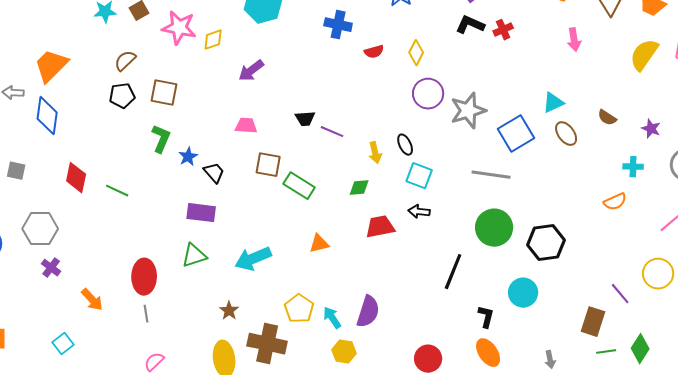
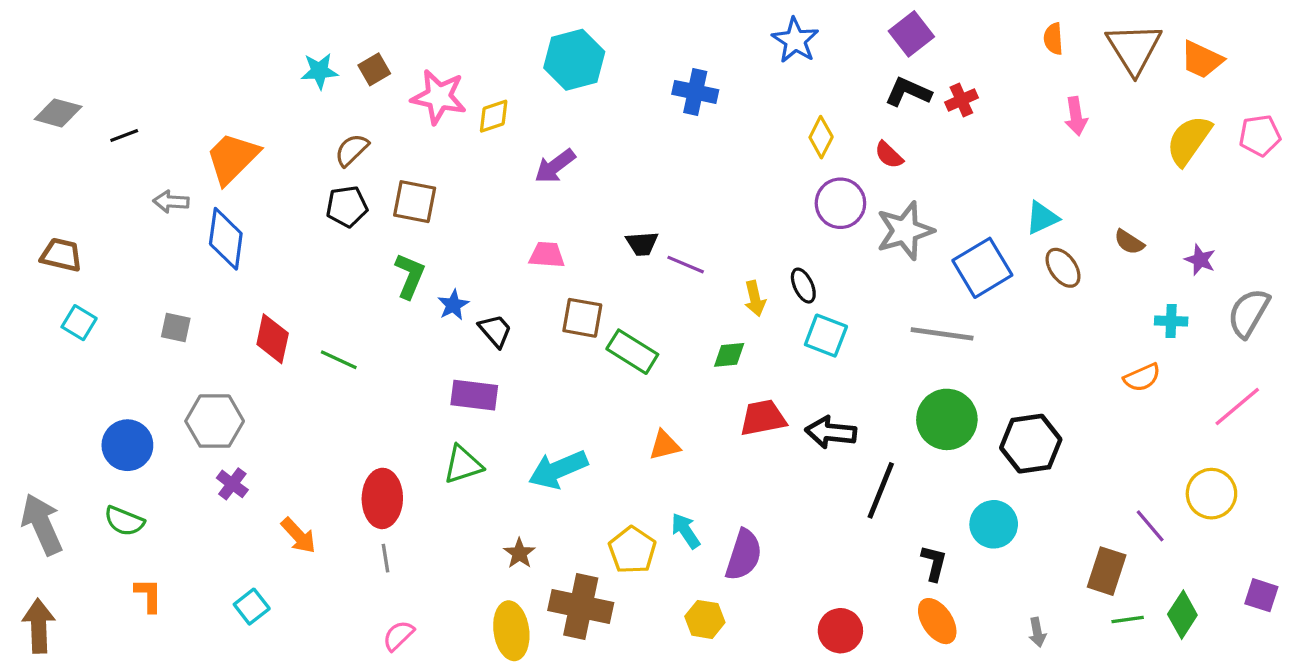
red semicircle: (374, 52) -> (889, 155), moved, turned 60
black arrow: (419, 212) -> (831, 432), moved, size x1.4
cyan arrow: (332, 318) -> (686, 531), moved

